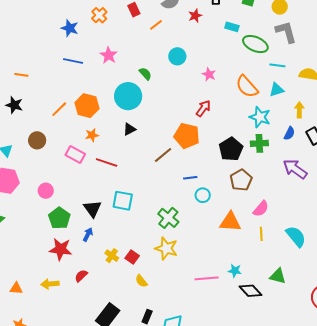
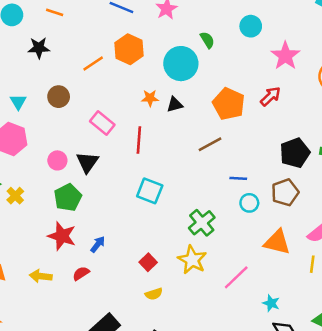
pink star: (209, 74) -> (285, 56), size x1.6
black star: (14, 105) -> (39, 48), turned -30
orange hexagon: (87, 106) -> (129, 49), moved
orange star: (92, 135) -> (150, 98), moved
orange pentagon: (187, 136) -> (229, 104), moved
red line: (107, 162) -> (139, 140), turned 65
brown pentagon: (241, 180) -> (285, 192), moved
black triangle: (92, 209) -> (87, 162), moved
blue arrow: (88, 235) -> (98, 244), moved
yellow cross: (112, 256) -> (15, 196), moved
pink line: (207, 278) -> (236, 277), moved, turned -50
yellow semicircle: (141, 281) -> (154, 294), turned -80

